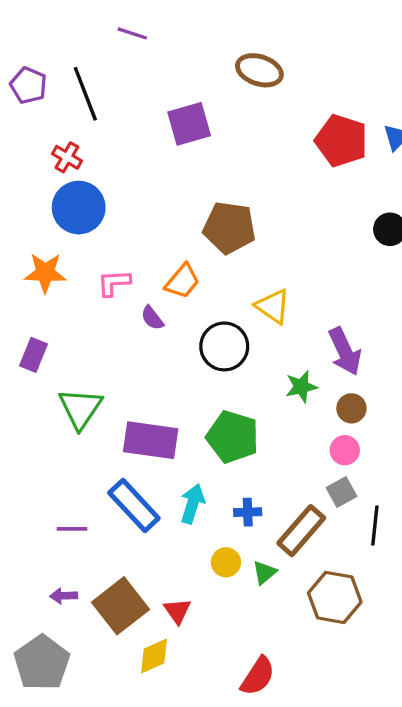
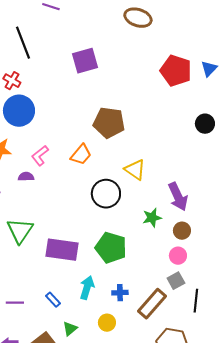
brown ellipse: (259, 70) -> (138, 18), moved
pink L-shape: (114, 283) -> (40, 156), turned -35
purple semicircle: (152, 318) -> (26, 177), moved, turned 126
blue rectangle: (134, 505) -> (53, 300), moved, size x0.5
green triangle: (264, 572) -> (70, 329), moved

